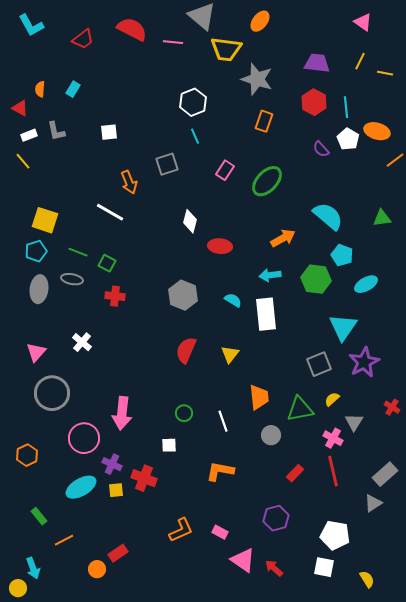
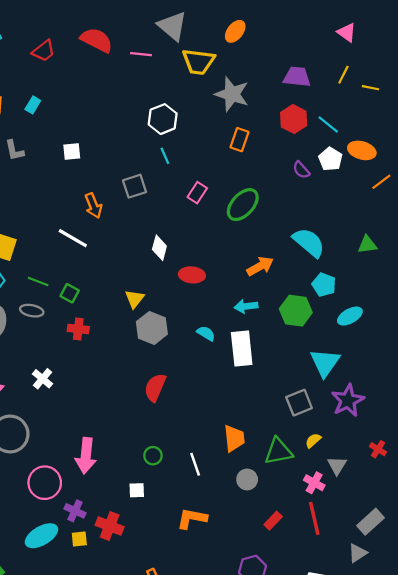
cyan line: (346, 107) -> (328, 124), turned -45
yellow triangle: (230, 354) -> (135, 299), moved

